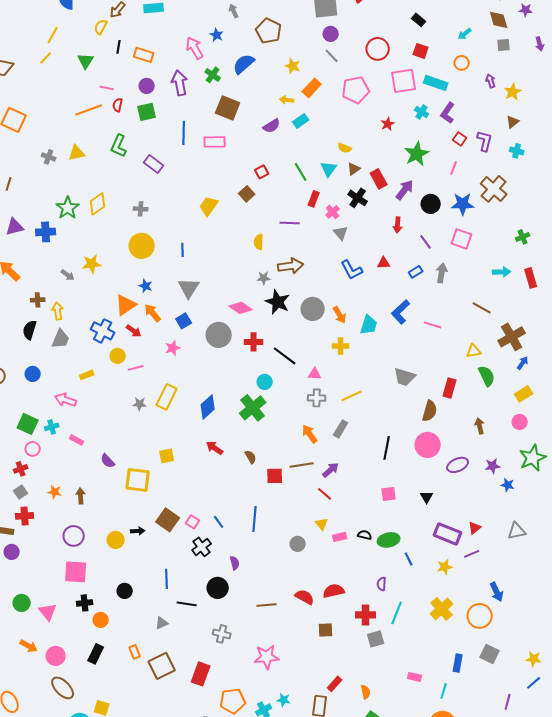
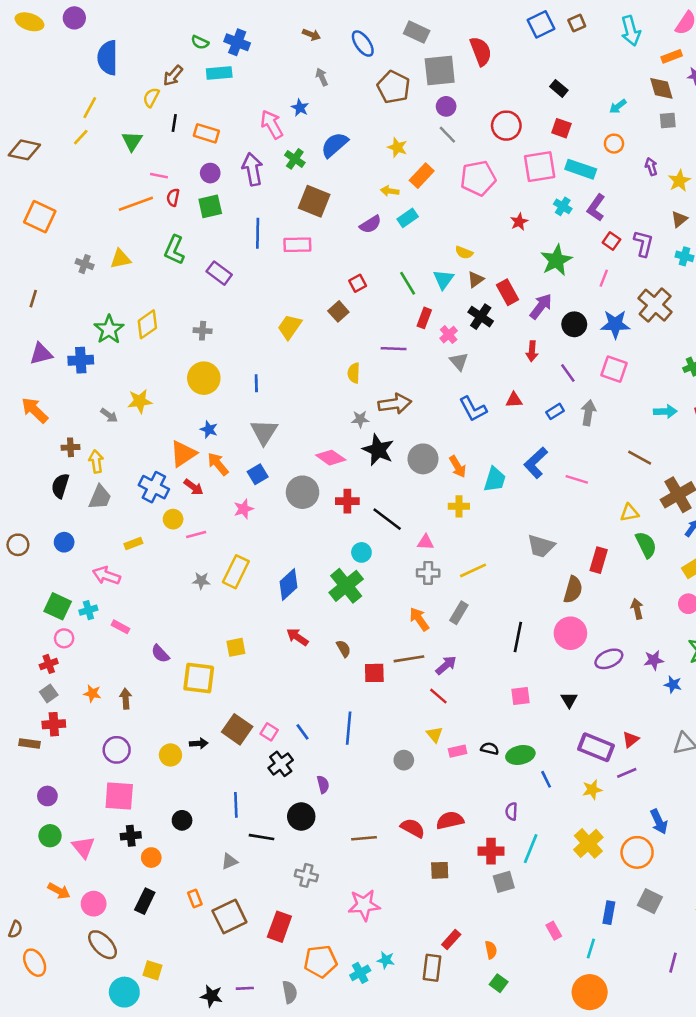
brown pentagon: (269, 31) -> (394, 87), moved
purple circle: (12, 552) -> (47, 796), moved
pink rectangle: (415, 677) -> (554, 931), turned 48

